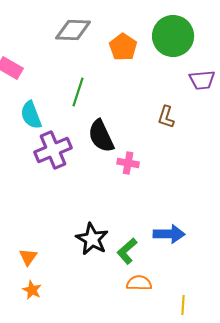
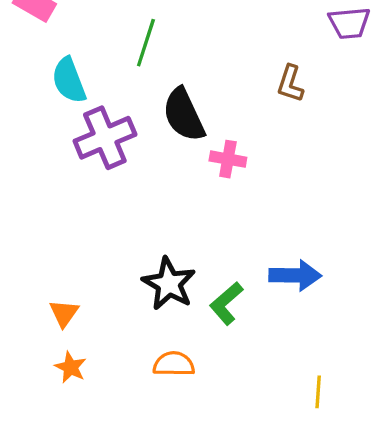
orange semicircle: (139, 283) -> (174, 364), moved

